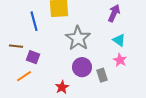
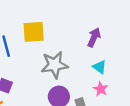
gray star: (78, 38) -> (54, 65), turned 30

